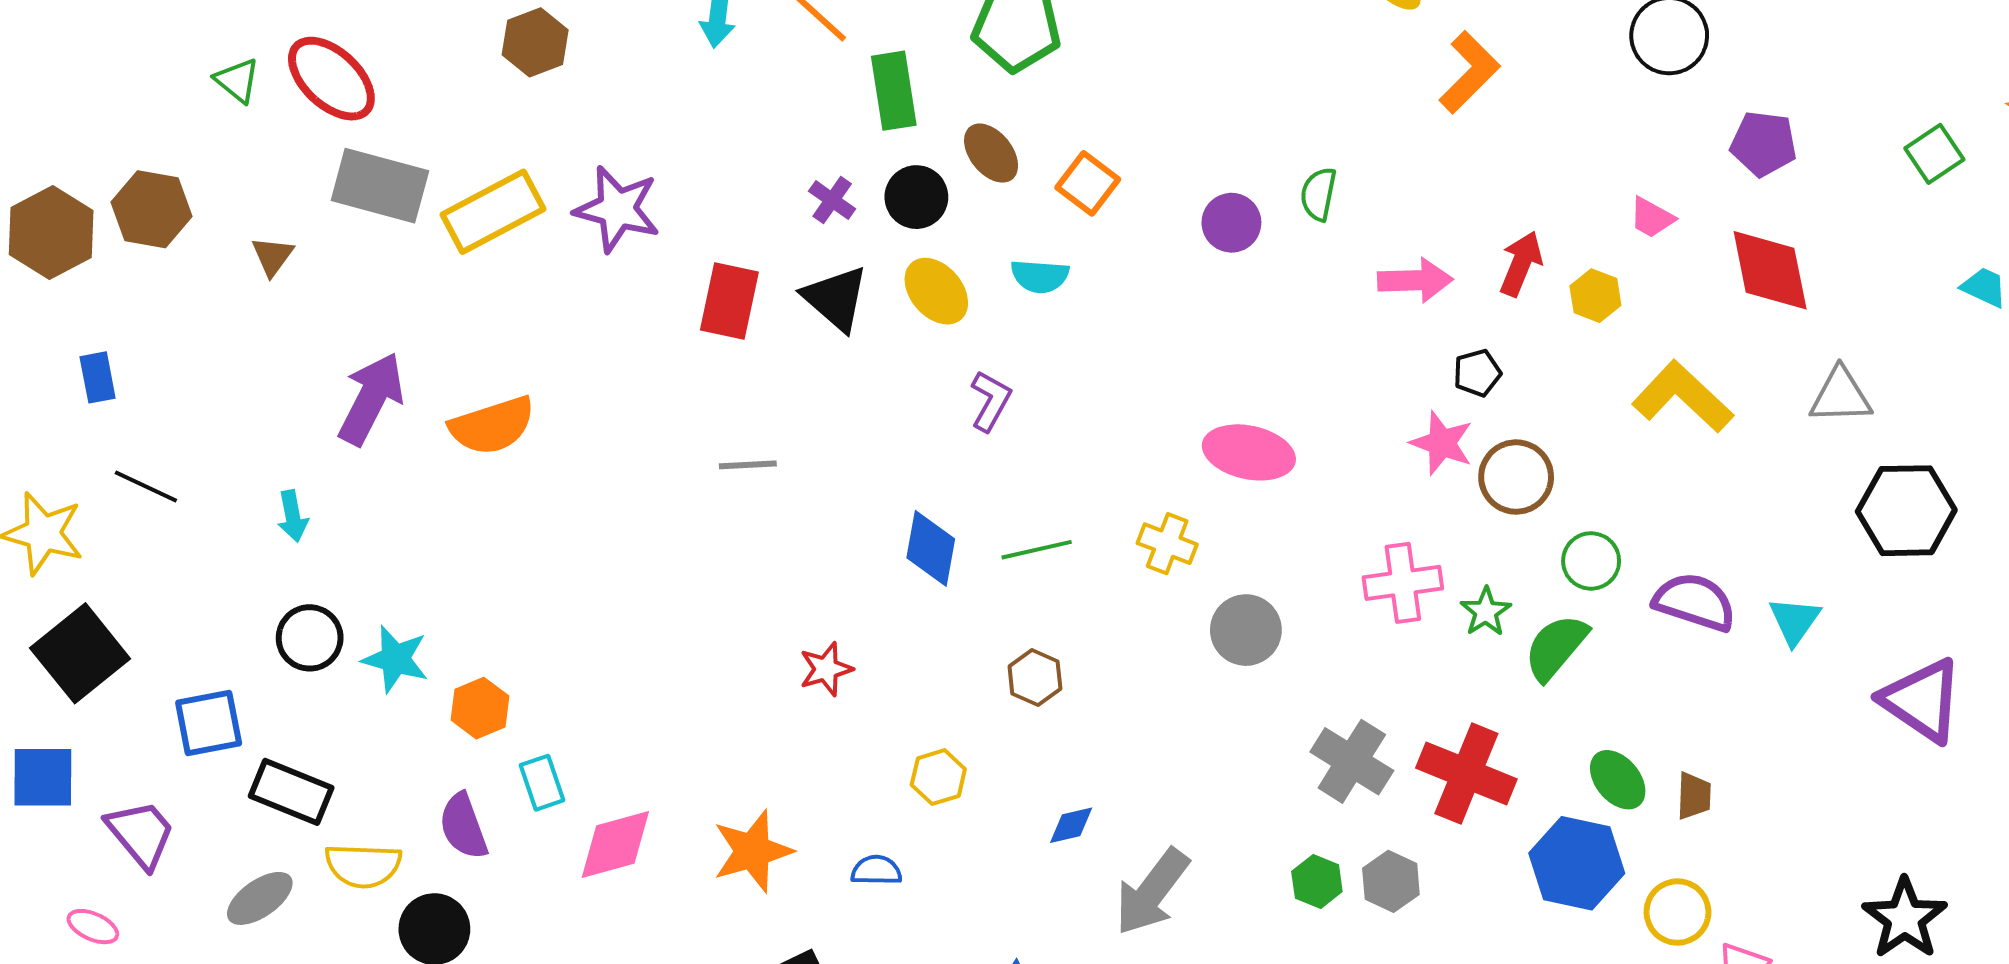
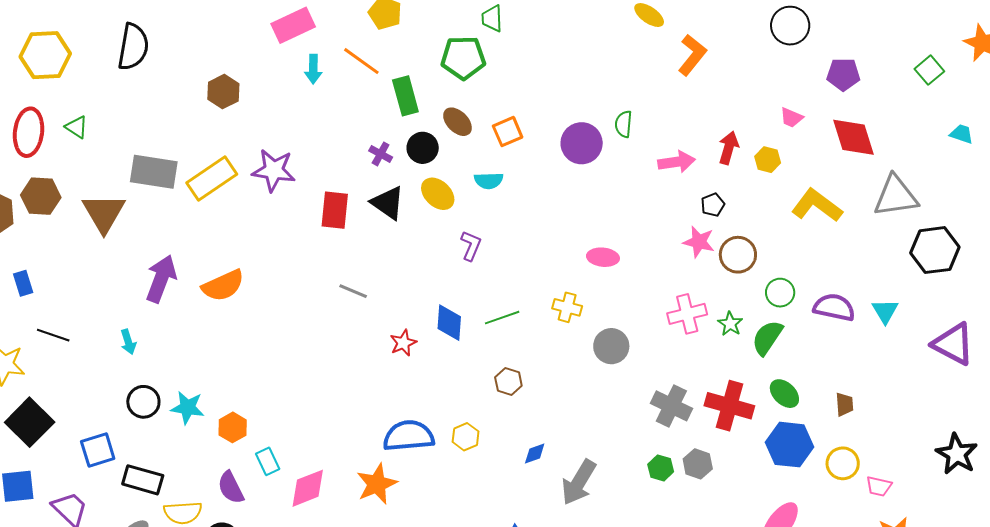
red ellipse: (331, 79) -> (29, 132), moved, turned 60
orange square: (1088, 183) -> (508, 132), turned 36
purple circle: (1231, 223) -> (582, 143), size x1.4
brown triangle: (272, 256) -> (104, 213), size x2.0
gray triangle: (1841, 396) -> (896, 196), size x1.4
pink ellipse: (1249, 452) -> (603, 257), size x0.7
gray line: (748, 465) -> (353, 291), turned 32
red star: (826, 669) -> (403, 343), moved
green ellipse: (1618, 780) -> (784, 394), moved
blue semicircle: (876, 870) -> (409, 436), moved, size x2.0

